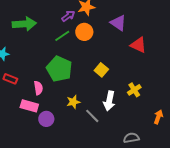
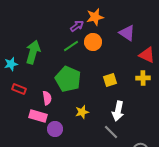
green arrow: (24, 24) -> (33, 52), moved, turned -70
yellow square: (101, 70) -> (110, 80), turned 32
yellow cross: (134, 90) -> (143, 78), moved, turned 32
gray line: (92, 116) -> (111, 132), moved

